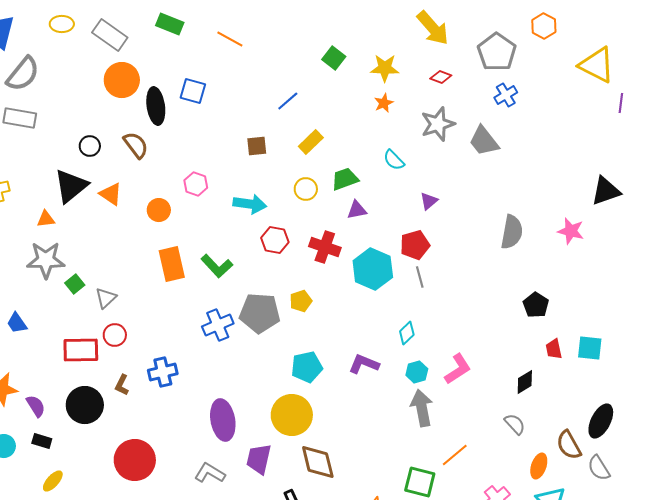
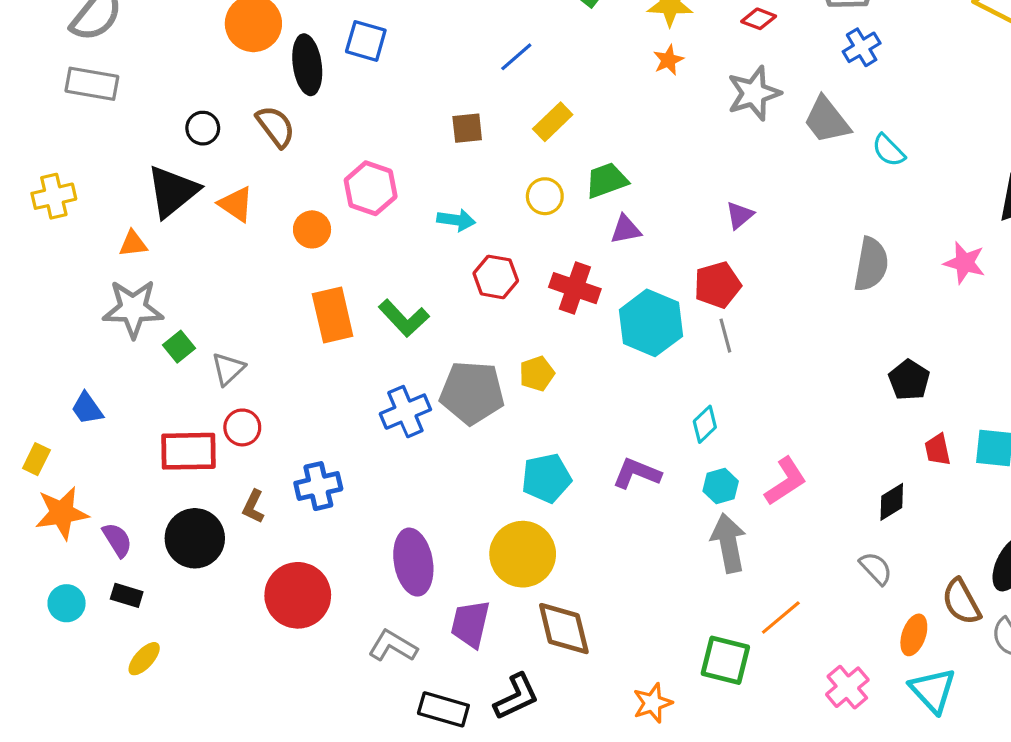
cyan semicircle: (394, 160) -> (889, 150), moved
pink hexagon: (196, 184) -> (371, 188), size x1.4
cyan arrow: (250, 204) -> (456, 220), size x0.7
red circle: (135, 460) -> (298, 595), moved

